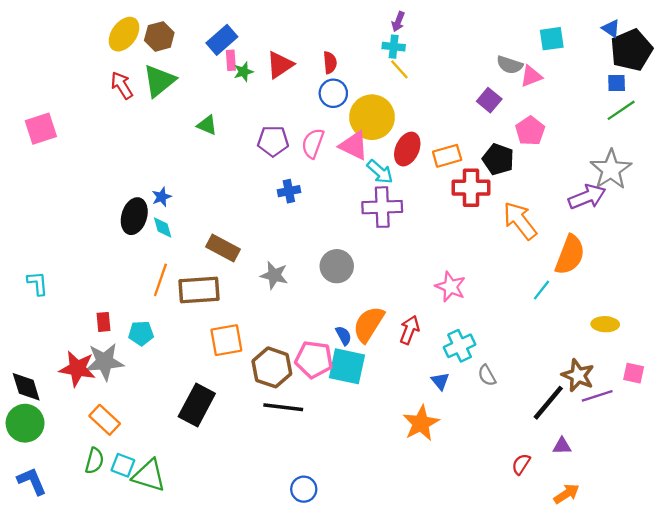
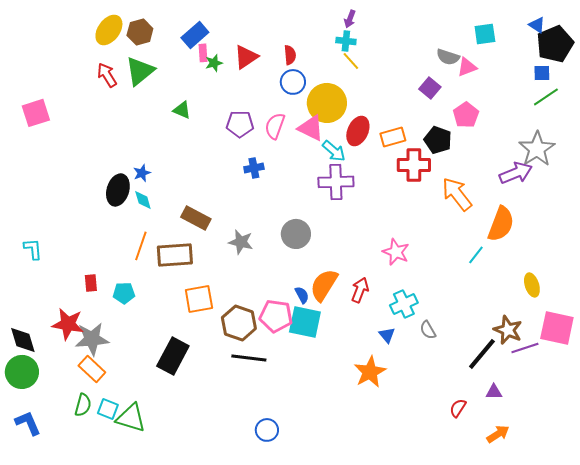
yellow ellipse: (605, 324) -> (532, 285), turned 70
gray star: (105, 362) -> (92, 339), moved
pink square: (634, 373) -> (557, 328), size x1.8

